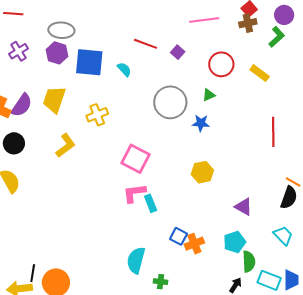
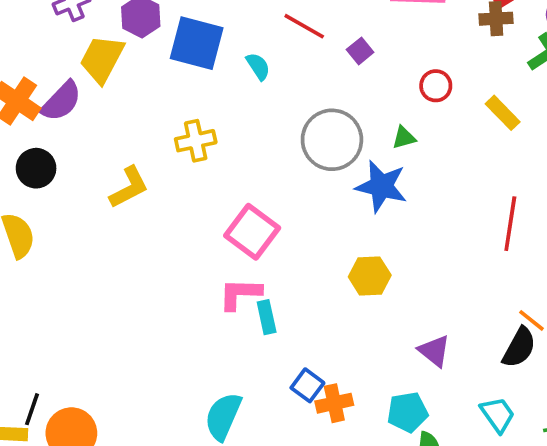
red circle: (221, 64) -> (436, 86), size x0.7
yellow trapezoid: (54, 100) -> (102, 59), moved
blue star: (201, 123) -> (381, 186), size x1.6

